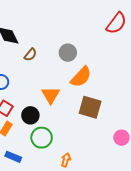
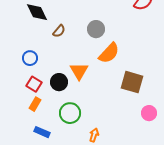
brown square: (90, 107) -> (132, 82), moved
black circle: (30, 115) -> (59, 82), moved

